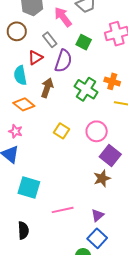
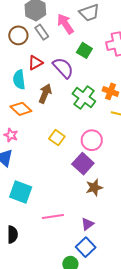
gray rectangle: (50, 40) -> (42, 32), moved
purple semicircle: (63, 61) -> (63, 68), turned -65
purple square: (110, 155) -> (83, 164), moved

